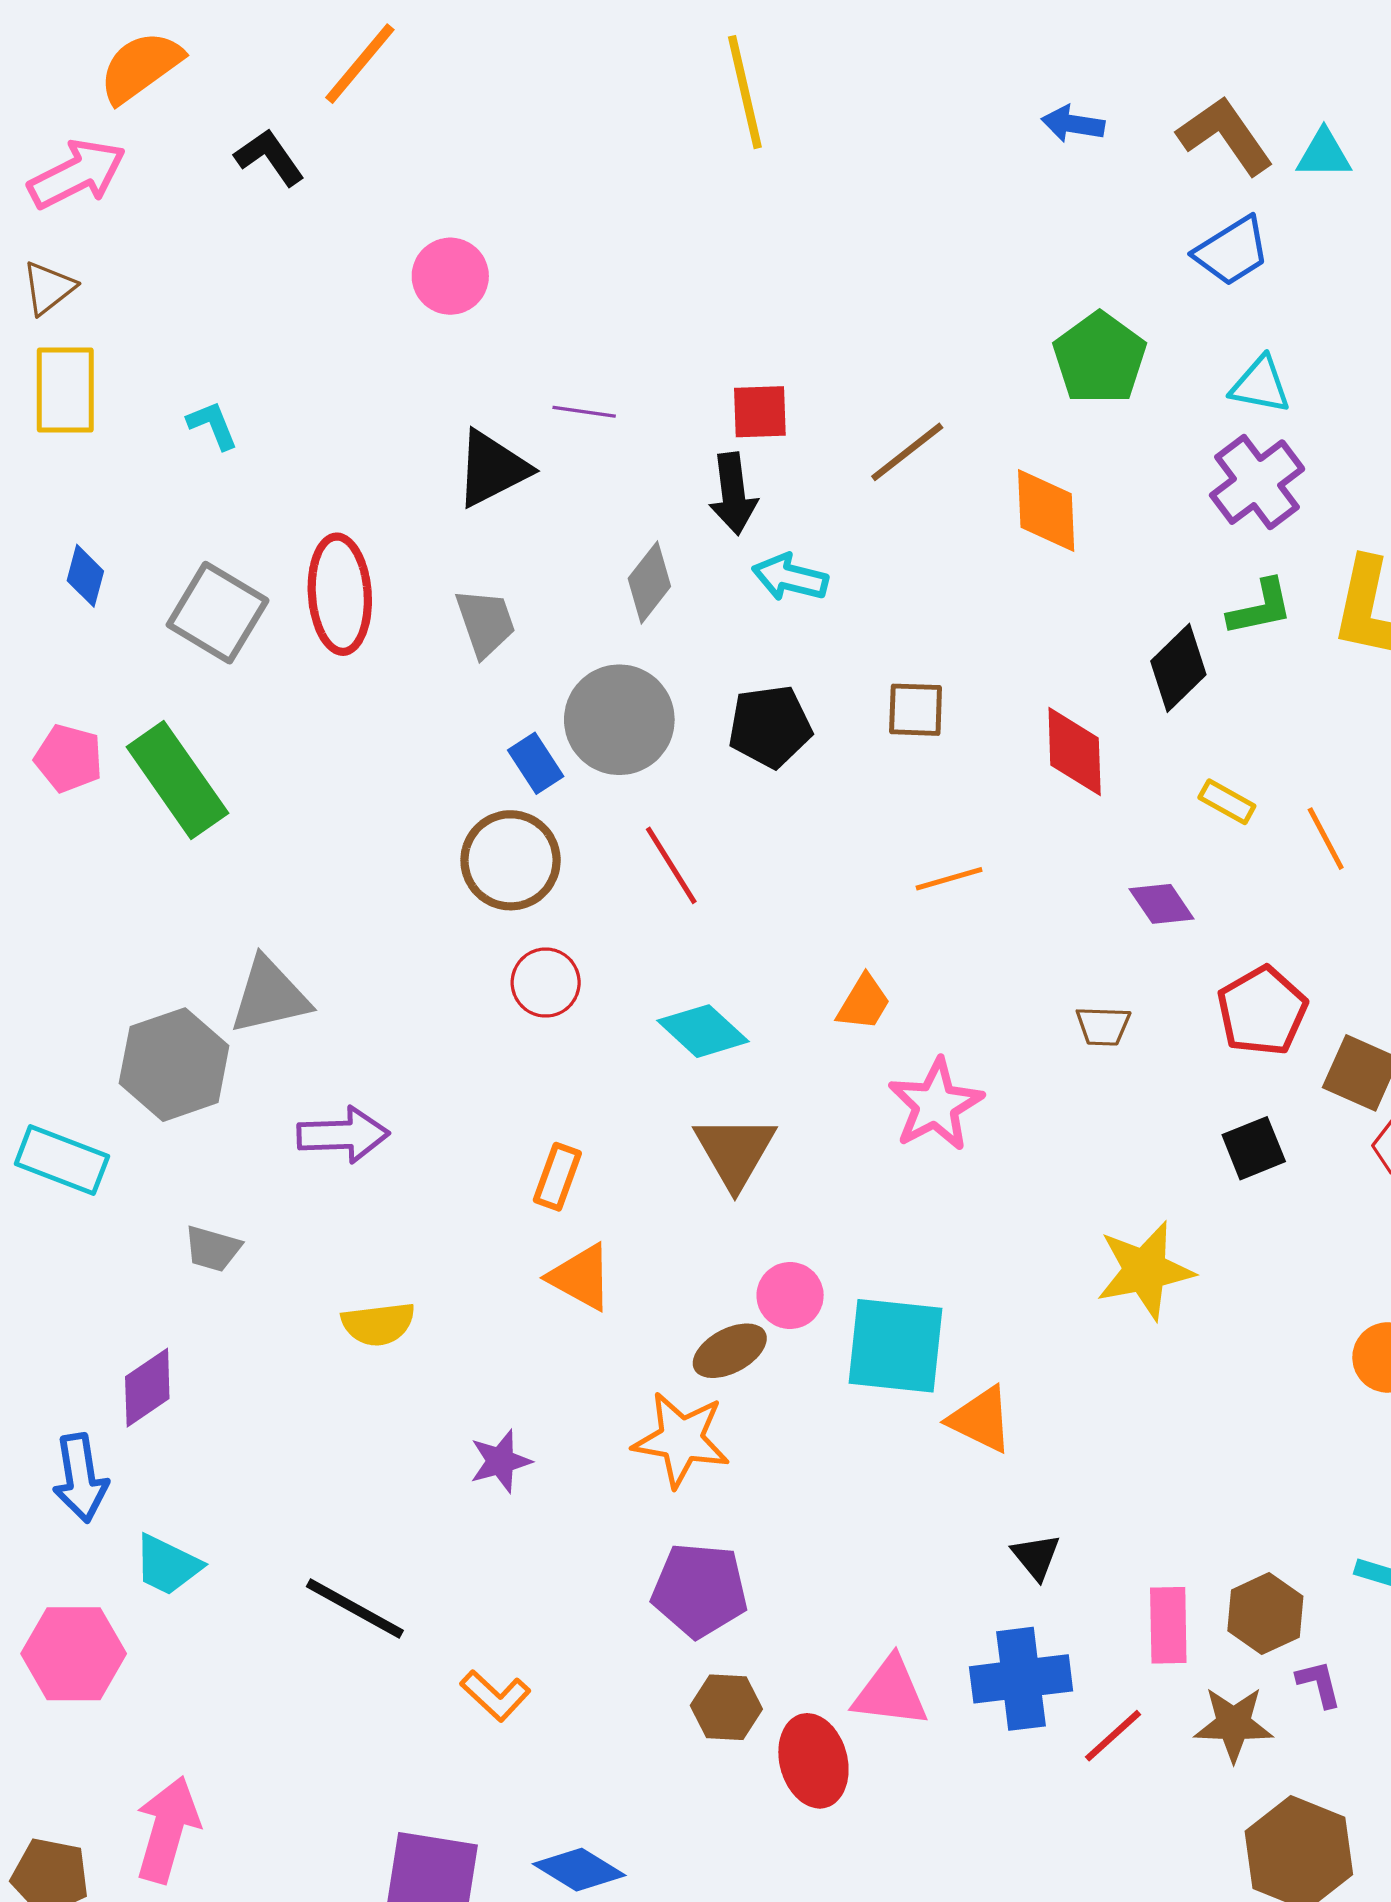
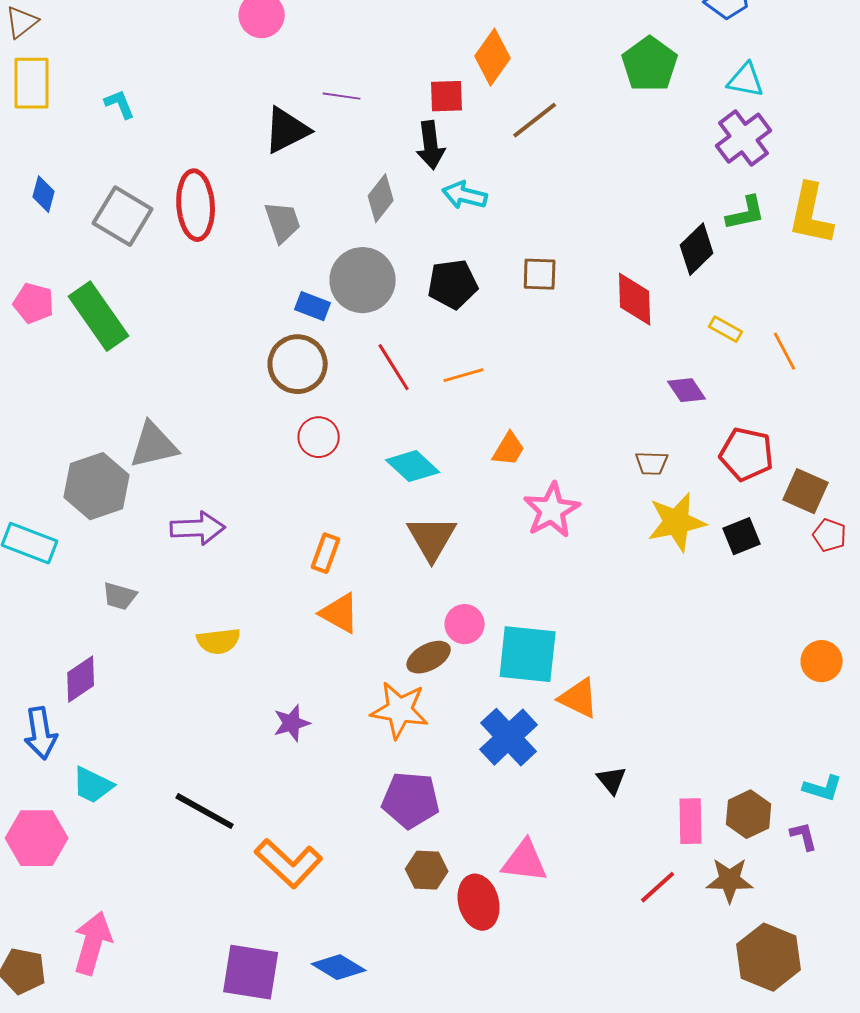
orange diamond: (1046, 511) -> (493, 57), moved, turned 38
blue rectangle: (536, 763) -> (313, 306), turned -36
orange line: (949, 879) -> (464, 375), moved
red pentagon: (1262, 1011) -> (747, 454), turned -30
yellow star: (1145, 1270) -> (677, 522), moved
blue cross: (1021, 1679) -> (509, 737), moved, turned -36
purple L-shape: (1319, 1684) -> (804, 836), moved
orange L-shape: (495, 1696) -> (289, 863), size x1.6

